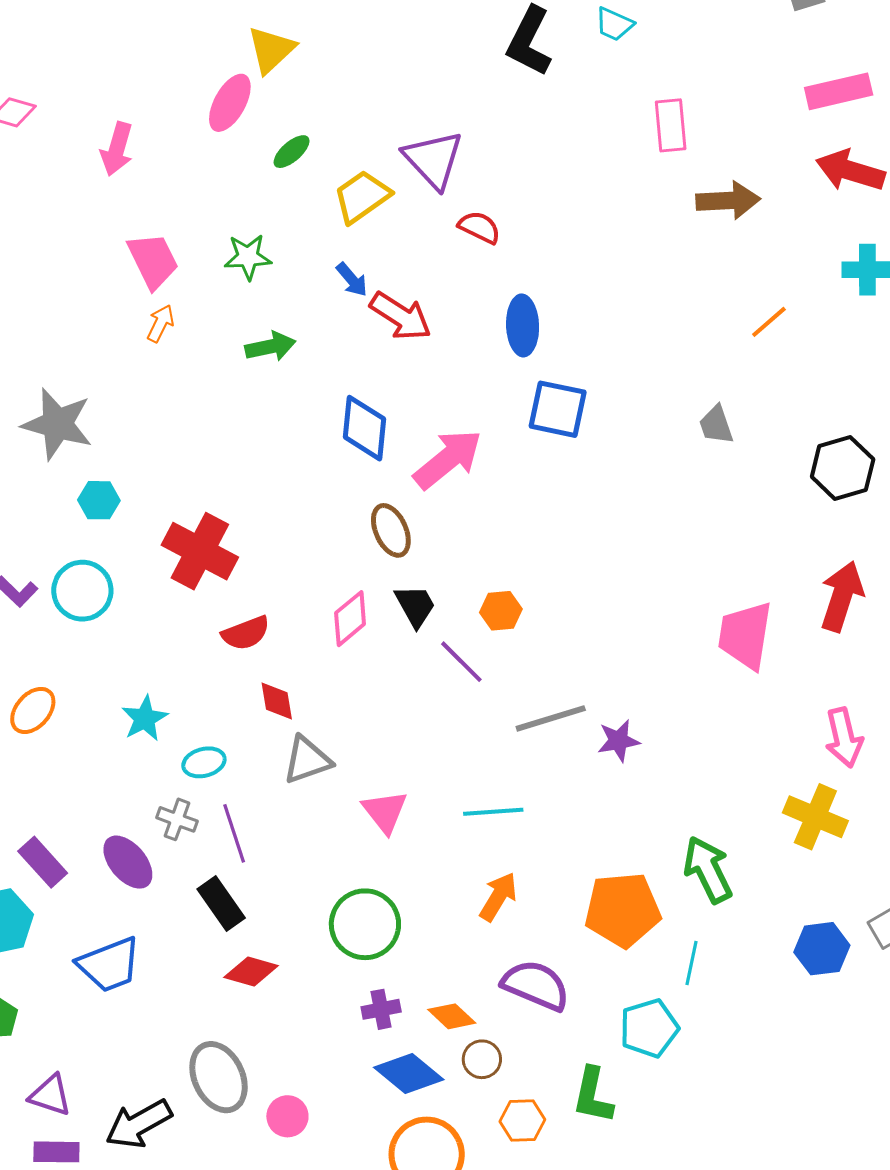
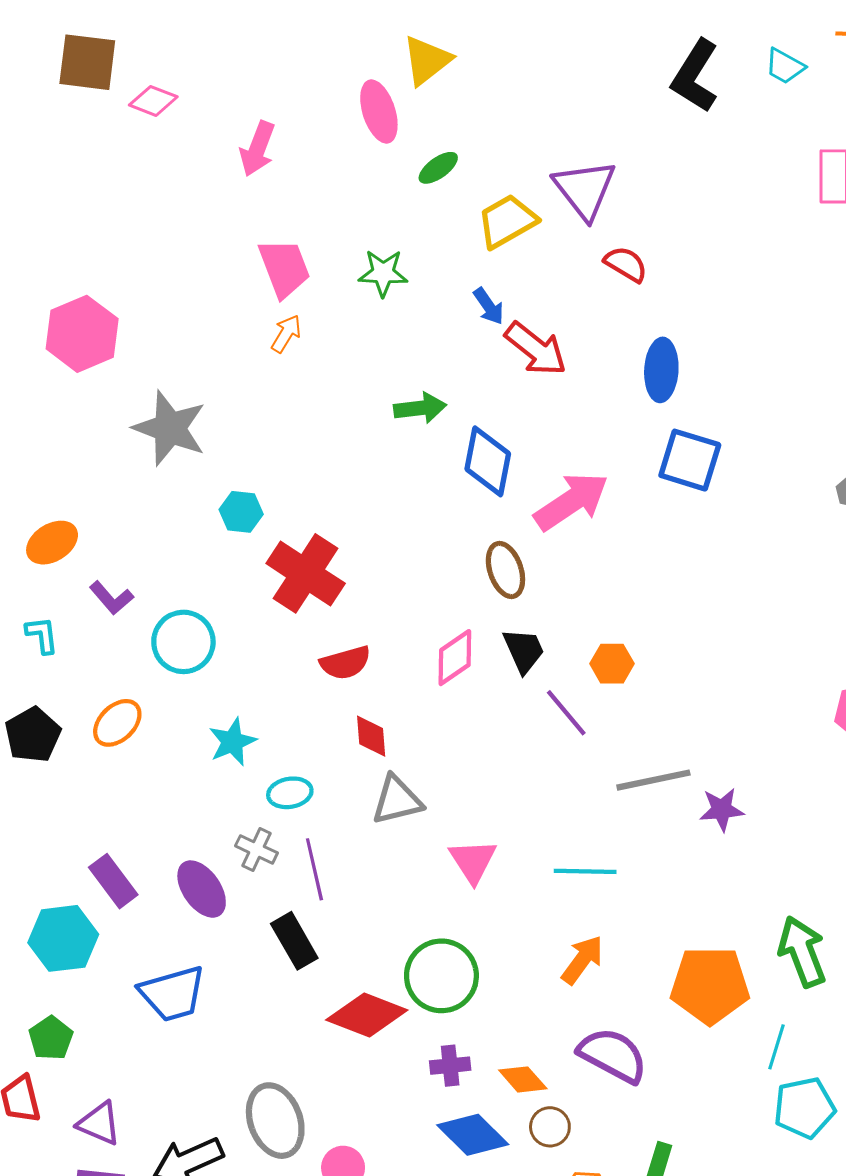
pink ellipse: (230, 103) -> (379, 112), turned -52
green arrow: (270, 347) -> (420, 408), moved
cyan hexagon: (99, 500) -> (241, 512), moved
cyan circle: (82, 591) -> (183, 642), moved
red diamond: (251, 972) -> (367, 1015), moved, size x1.4
cyan pentagon: (649, 1028) -> (804, 1108), moved

